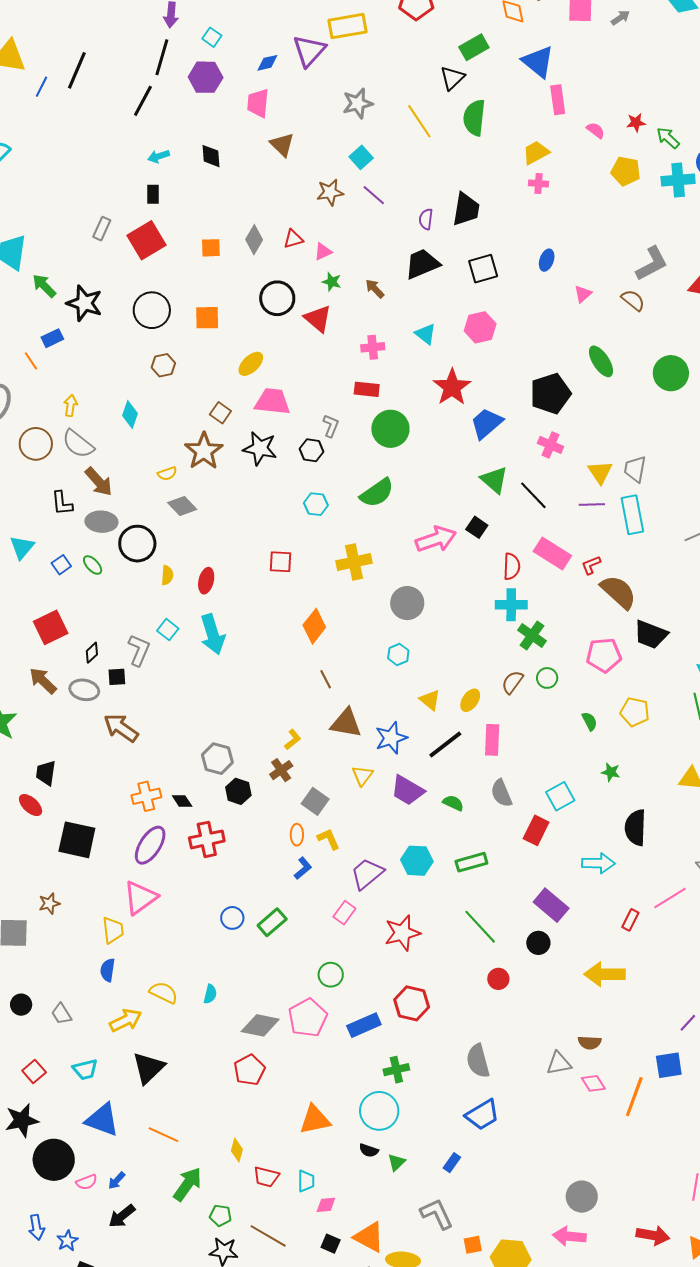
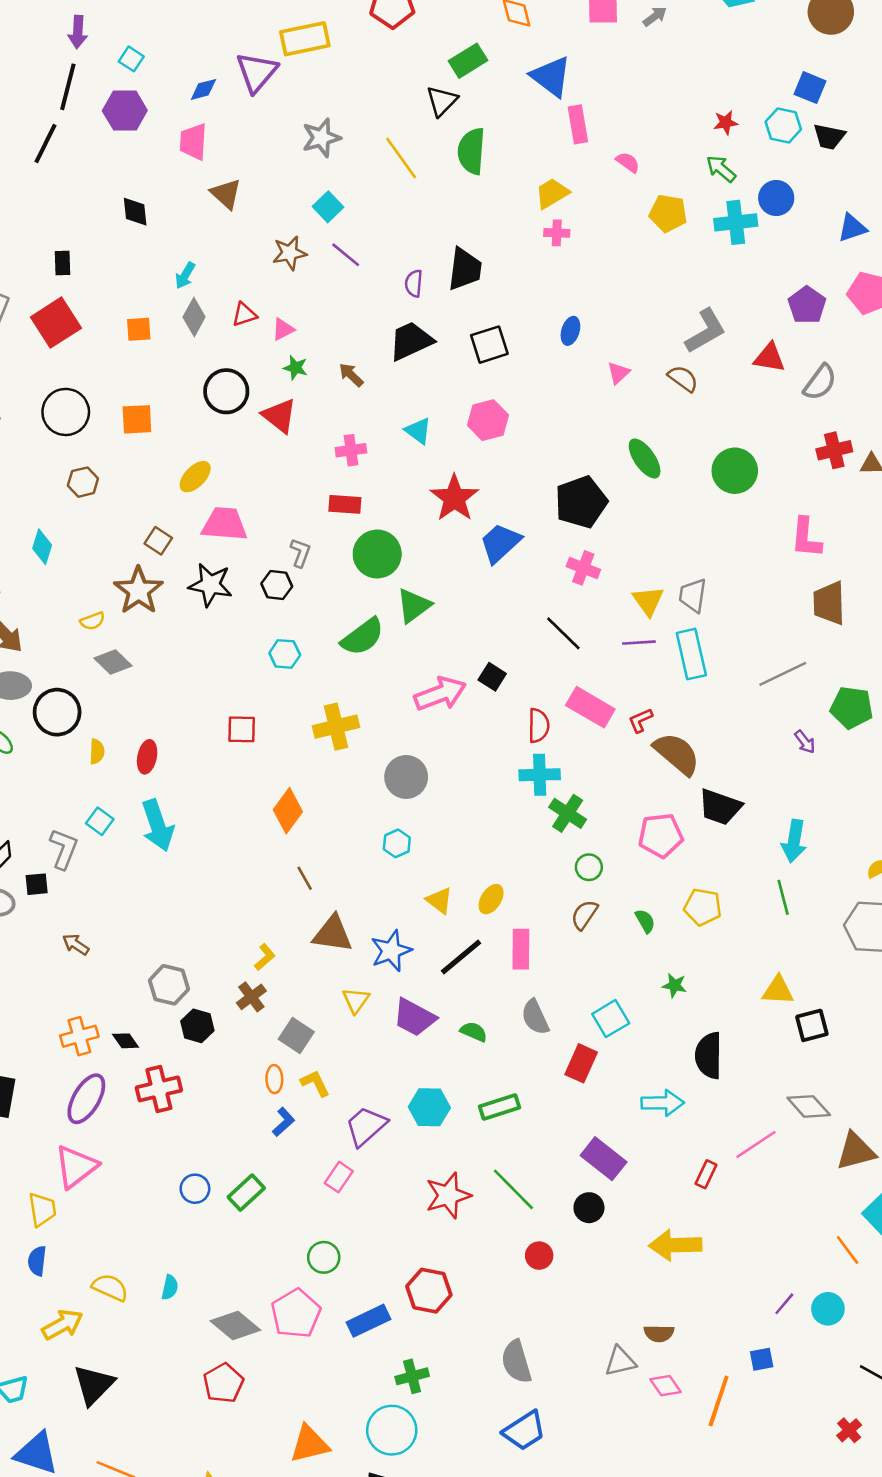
red star: (636, 123) -> (726, 123), moved
cyan arrow: (159, 156) -> (185, 275), moved, turned -40
green triangle: (494, 480) -> (414, 606), moved, turned 44
brown semicircle: (512, 682) -> (584, 915), moved
brown arrow: (121, 728) -> (76, 944), moved, size x0.6
red star: (402, 933) -> (448, 1195), moved
gray diamond: (260, 1025) -> (235, 1325), turned 30
blue square: (669, 1065) -> (762, 1359), size x0.7

